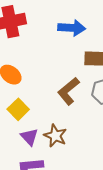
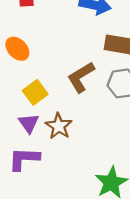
yellow square: (18, 109) -> (35, 92), moved

